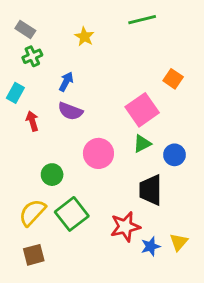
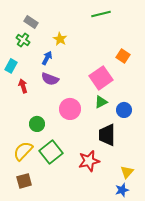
gray rectangle: (25, 30) -> (31, 22), moved
yellow star: (84, 37) -> (60, 39), moved
green cross: (32, 56) -> (23, 40), turned -32
blue star: (151, 246) -> (122, 190), moved

